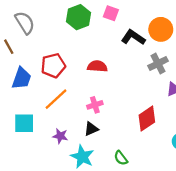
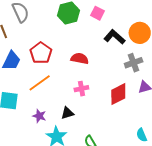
red pentagon: (53, 66) -> (41, 53), turned -30
pink cross: (95, 105) -> (81, 89), moved
red diamond: (147, 119) -> (118, 94), moved

